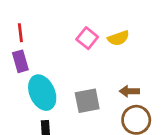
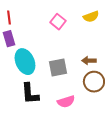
yellow semicircle: (118, 38) -> (91, 17), moved

